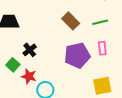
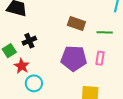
brown rectangle: (71, 21) -> (76, 23), turned -42

